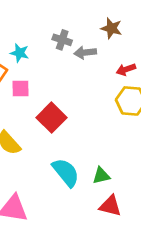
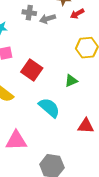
red arrow: (126, 69) -> (77, 14), moved
green triangle: (101, 176) -> (71, 81), moved

